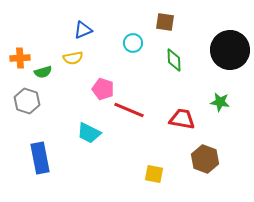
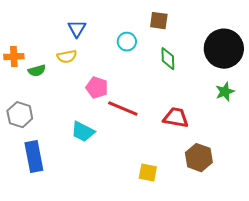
blue triangle: (83, 30) -> (77, 29), turned -36
gray hexagon: (27, 101) -> (20, 115), moved
green star: (220, 102) -> (225, 92), moved, turned -30

